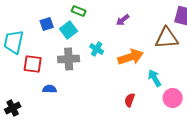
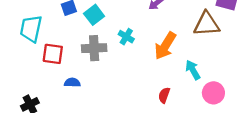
orange arrow: (131, 57) -> (165, 46), turned 140

